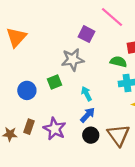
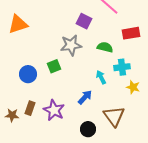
orange triangle: (16, 37) -> (18, 24), turned 30
green semicircle: (118, 62) -> (105, 47), moved
cyan arrow: (86, 94) -> (101, 77), moved
black circle: (91, 135) -> (88, 129), moved

